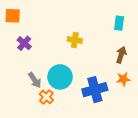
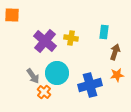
cyan rectangle: (119, 23) -> (104, 32), moved
purple cross: (24, 43) -> (45, 41), moved, size x1.6

